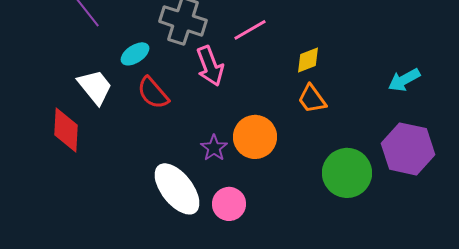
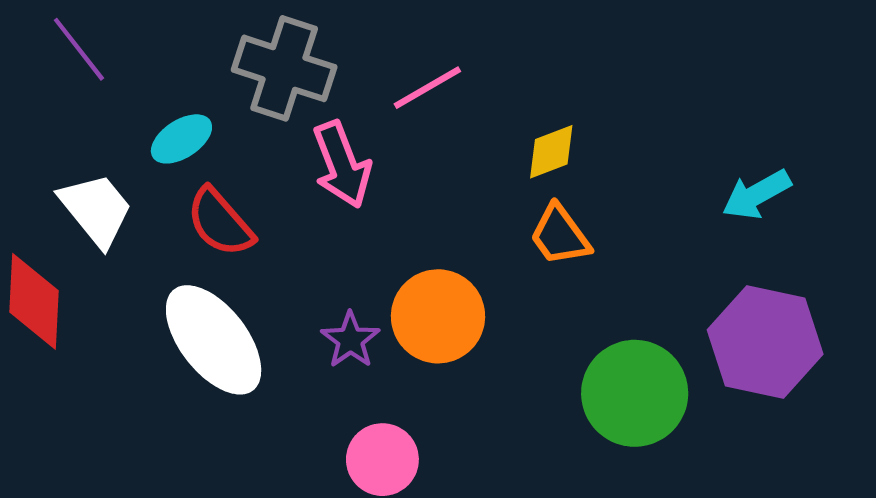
white ellipse: (177, 189) -> (214, 340), moved

